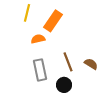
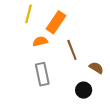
brown line: (68, 62) -> (72, 50), moved
black circle: (64, 85) -> (84, 90), moved

